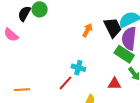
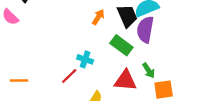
green rectangle: (124, 54) -> (121, 45), moved
red triangle: (115, 84) -> (125, 80), size x1.5

